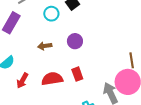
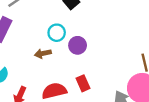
cyan circle: (51, 14) -> (57, 33), moved

